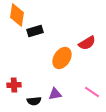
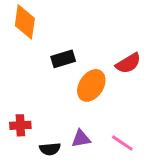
black rectangle: (35, 31) -> (63, 59), moved
pink line: (92, 92) -> (122, 143), moved

